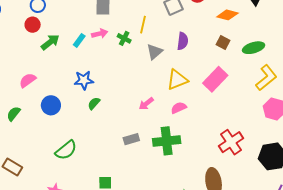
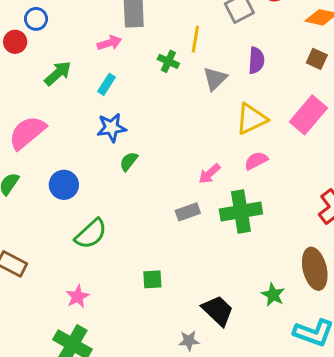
red circle: (33, 25) -> (15, 42), moved
pink arrow: (100, 34) -> (109, 43), moved
cyan rectangle: (79, 40) -> (107, 84), moved
pink semicircle: (28, 80) -> (27, 133), size x1.5
pink arrow: (146, 104) -> (209, 174), moved
blue circle: (51, 105) -> (64, 185), moved

